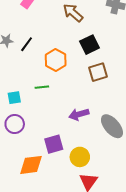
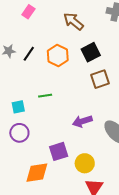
orange hexagon: (56, 60) -> (58, 55), moved

